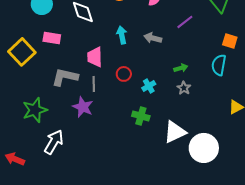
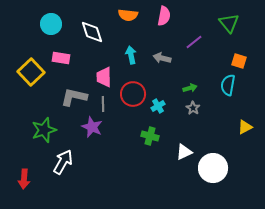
red circle: (124, 74) -> (133, 94), size x1.6
white triangle: (175, 132) -> (184, 152), size x0.7
red arrow: (15, 159) -> (24, 179), turned -108

